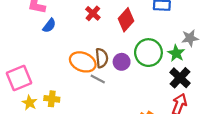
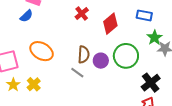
blue semicircle: (49, 26) -> (26, 16), moved
green star: (176, 53) -> (155, 38), moved
orange ellipse: (83, 62) -> (42, 51), moved
yellow cross: (52, 99) -> (34, 84), turned 32

